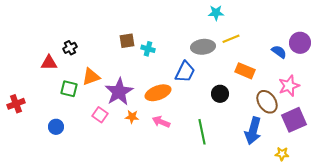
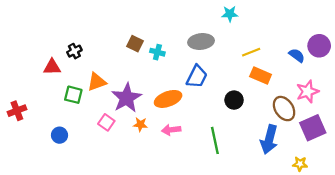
yellow line: (231, 39) -> (251, 52), moved
brown square: (127, 41) -> (135, 44), turned 35
gray ellipse: (203, 47) -> (201, 41), moved
pink arrow: (161, 122) -> (171, 130), turned -30

